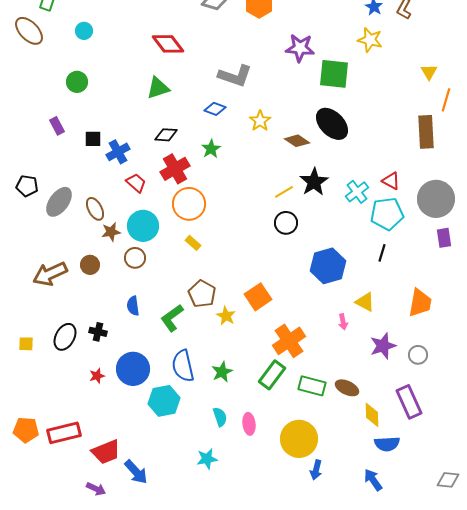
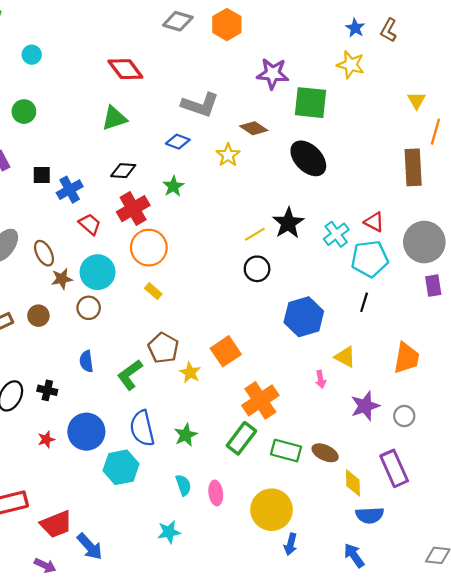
brown diamond: (297, 141) -> (254, 128), moved

